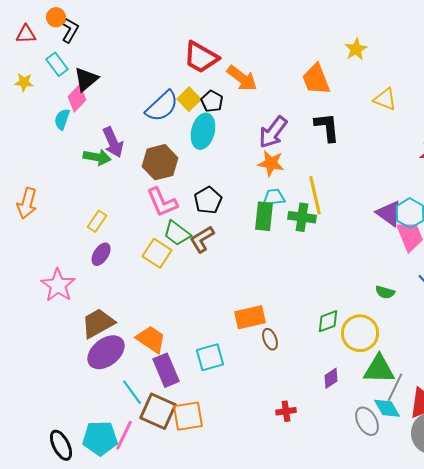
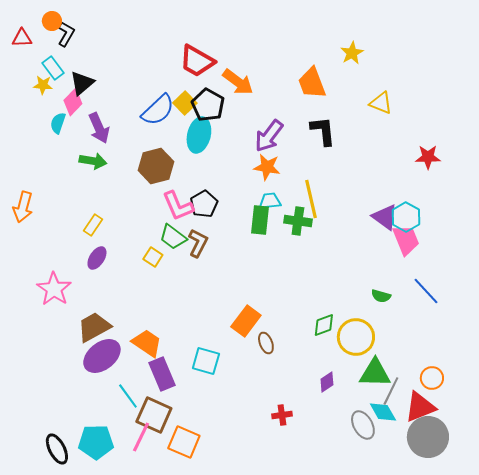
yellow star: (24, 82) -> (43, 85), moved
black pentagon: (212, 101) -> (208, 105), size x1.5
purple arrow: (113, 142) -> (99, 128), moved
pink L-shape: (162, 202) -> (178, 206), moved
brown L-shape: (202, 239) -> (198, 243), turned 148
yellow square: (157, 253) -> (153, 257), size x0.7
orange rectangle: (250, 317) -> (246, 321), turned -40
cyan square: (210, 357) -> (206, 361), turned 32
orange square: (188, 416) -> (184, 442), moved, turned 32
pink line: (124, 435) -> (141, 437), moved

